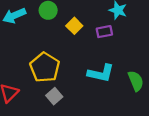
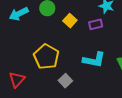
gray square: (54, 96) -> (65, 81), moved

